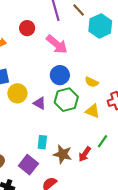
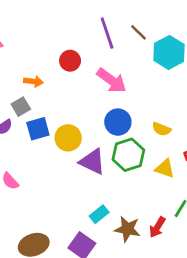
yellow circle: (17, 93) -> (68, 138), moved
purple triangle: (40, 103) -> (92, 162), size x1.5
cyan rectangle: (42, 142) -> (99, 214), turned 48

